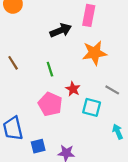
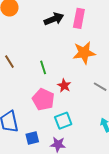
black arrow: (61, 30) -> (54, 19), moved
cyan square: (92, 107) -> (63, 121), moved, turned -36

